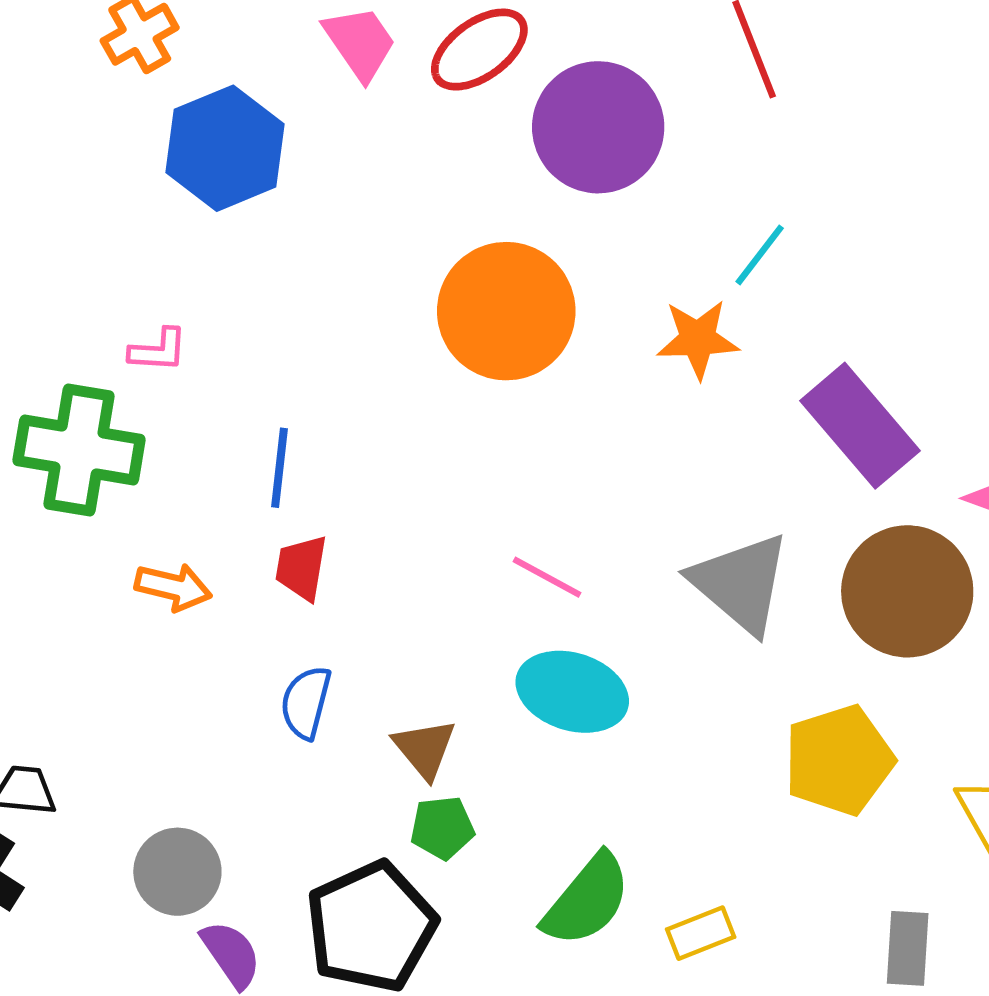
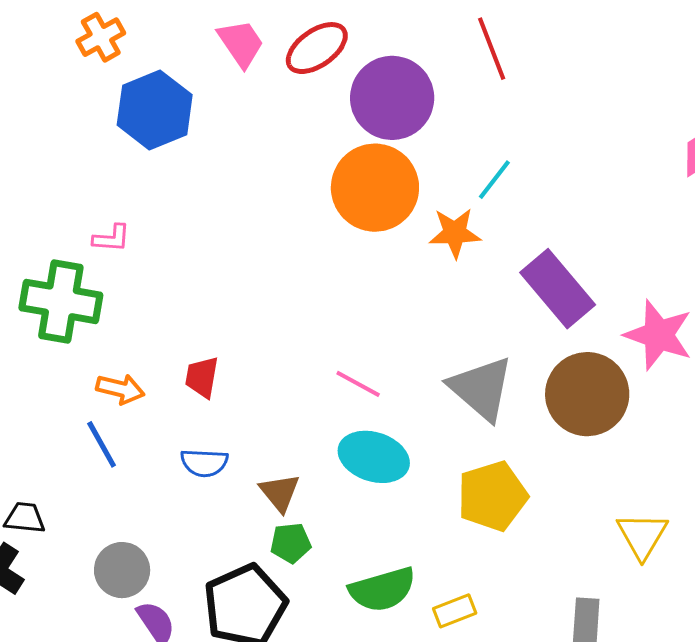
orange circle: (506, 311) -> (375, 188), moved
blue line: (280, 468) -> (102, 444), moved, turned -36
blue semicircle: (306, 702) -> (204, 463), turned -102
yellow pentagon: (839, 760) -> (492, 496), moved
green semicircle: (587, 900) -> (382, 589), turned 34

